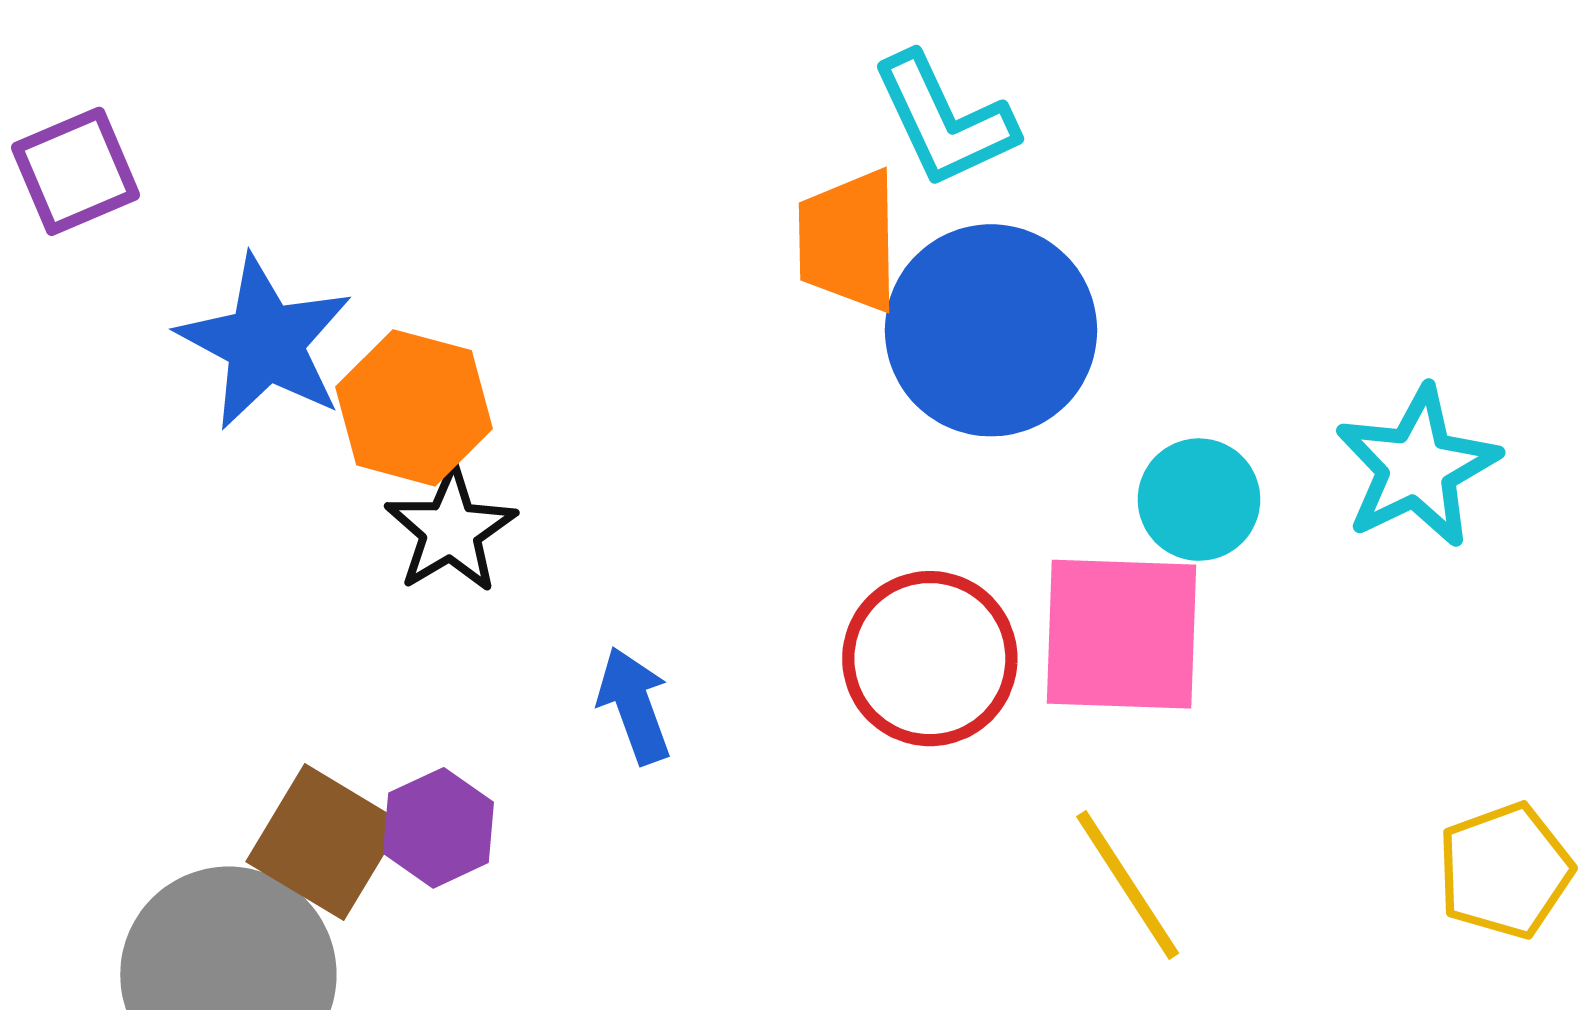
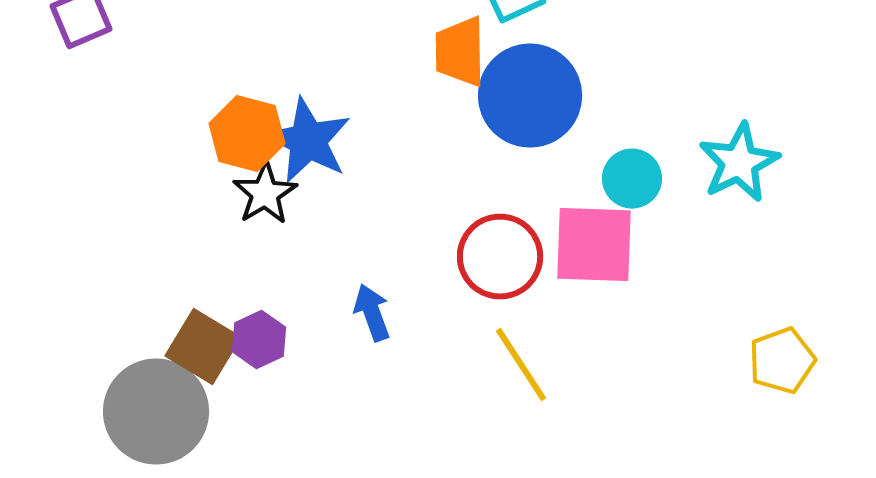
blue star: (265, 343) -> (308, 141), moved
blue arrow: (634, 705) -> (372, 313), moved
yellow line: (1128, 885) -> (521, 365), moved

